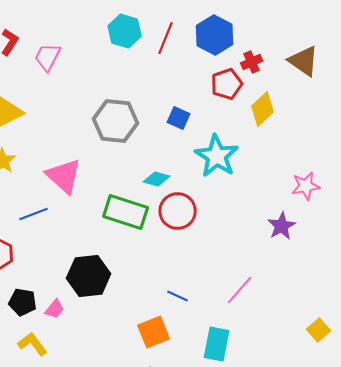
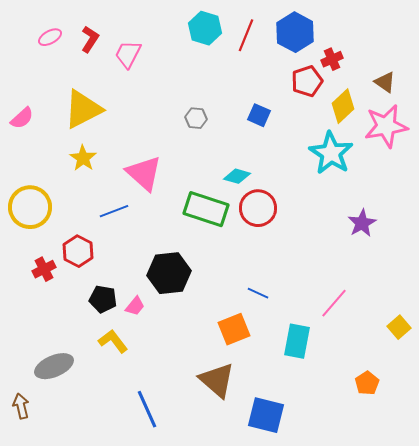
brown triangle: (304, 61) -> (385, 82), moved, size x0.7
gray hexagon: (116, 121) -> (196, 118), size x0.5
cyan star: (217, 156) -> (331, 153), moved
pink star: (306, 186) -> (386, 126), moved, size x1.5
pink line: (240, 290) -> (334, 303), moved

